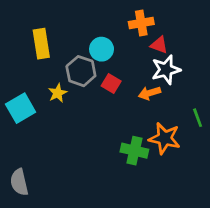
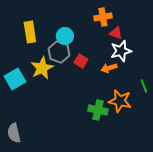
cyan circle: (102, 49) -> (65, 36), moved
yellow star: (58, 93) -> (42, 68), size x1.6

